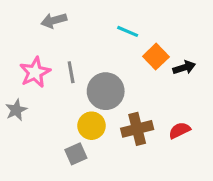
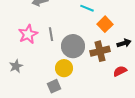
black arrow: (184, 68) -> (124, 43), moved
gray star: (16, 110) -> (16, 66), moved
brown cross: (137, 129) -> (100, 51), moved

